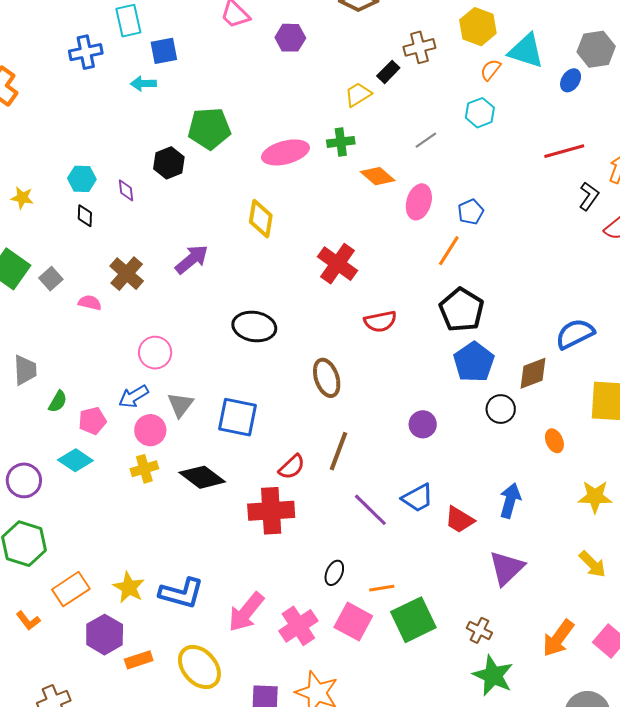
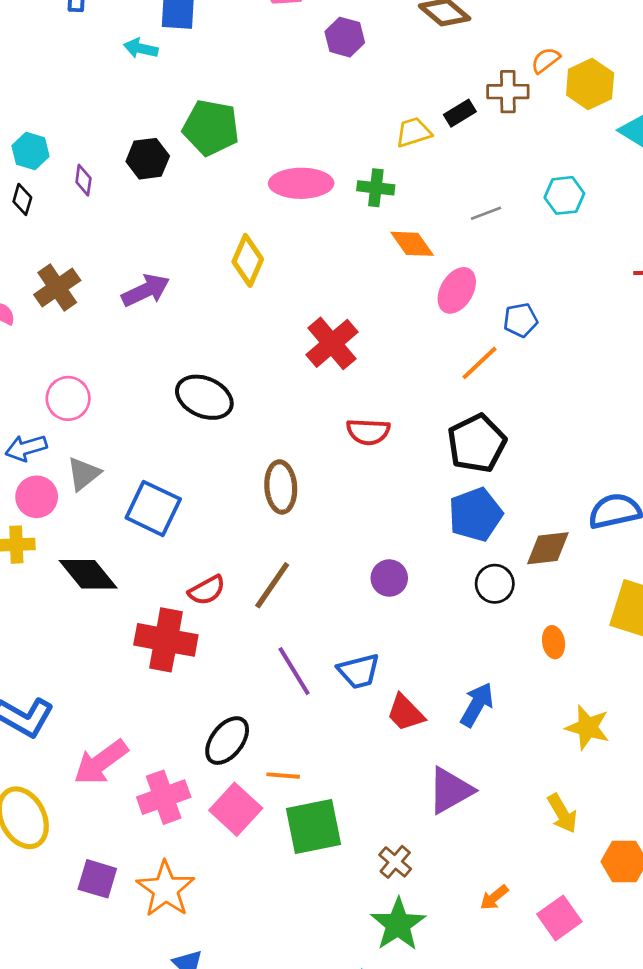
orange semicircle: (490, 70) -> (546, 60), moved
black ellipse: (334, 573) -> (227, 741), size x1.5
orange arrow: (558, 638) -> (494, 897), size x0.6

